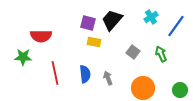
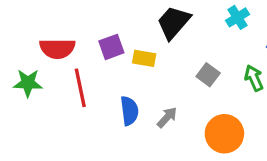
purple square: (88, 23) -> (111, 47), moved, turned -35
red line: (55, 73) -> (80, 88), moved
gray arrow: (108, 78) -> (167, 117), turned 64

